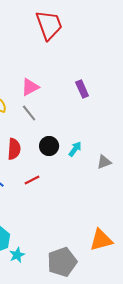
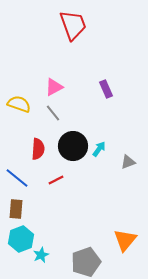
black circle: (49, 146) -> (73, 146), size x1.5
orange triangle: (101, 240) -> (125, 240), turned -35

